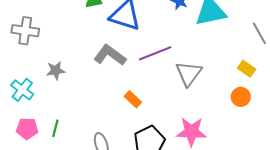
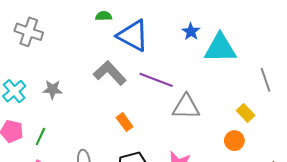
purple line: (155, 53) -> (156, 80), turned 32
gray star: (56, 71) -> (52, 89), moved
gray triangle: (189, 73) -> (186, 107), turned 44

